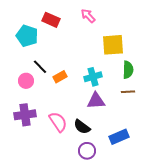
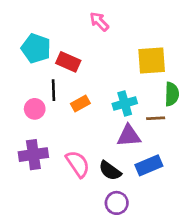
pink arrow: (88, 16) -> (99, 22), moved
red rectangle: (51, 20) -> (68, 62), moved
black line: (40, 67) -> (54, 90), turned 42
brown line: (128, 92) -> (156, 118), moved
blue rectangle: (119, 137) -> (149, 165), moved

